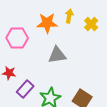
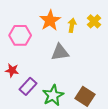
yellow arrow: (69, 16) -> (72, 25), moved
orange star: (47, 23) -> (50, 20), turned -30

